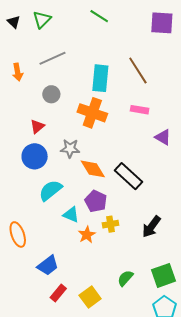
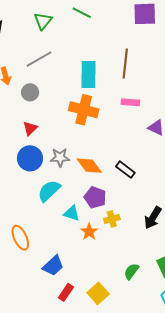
green triangle: (42, 20) -> (43, 21), moved
brown line: (138, 71) -> (125, 64), turned 44
gray circle: (51, 94) -> (30, 92), moved
gray star: (70, 149) -> (60, 157), moved
black rectangle: (128, 176) -> (125, 170), size x0.7

